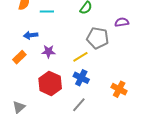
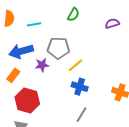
blue arrow: (31, 35) -> (21, 51), size x1.6
gray pentagon: (98, 38) -> (58, 48), moved
red hexagon: (50, 83) -> (27, 100), moved

